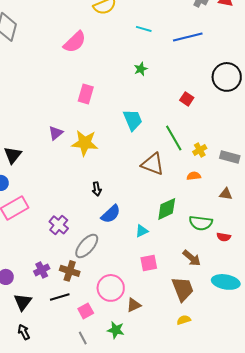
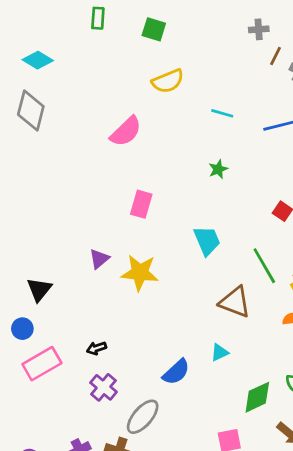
black arrow: (97, 189) -> (96, 348), moved, turned 80
green diamond: (167, 209) -> (257, 397), moved
cyan triangle: (142, 231) -> (220, 352), moved

